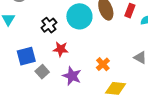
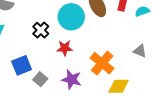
red star: (61, 49) -> (65, 48), moved
orange cross: (103, 64) -> (102, 63), size x1.6

